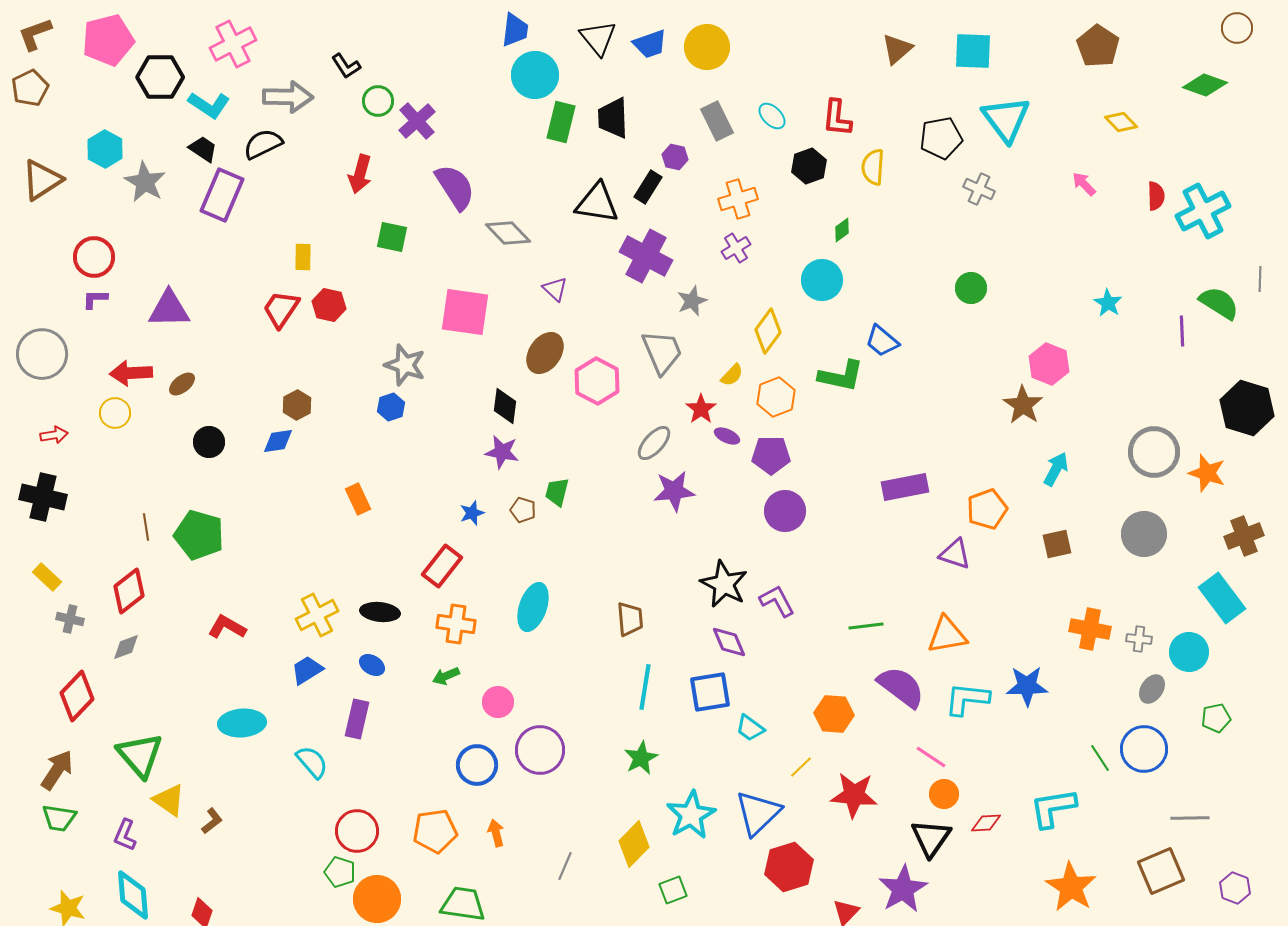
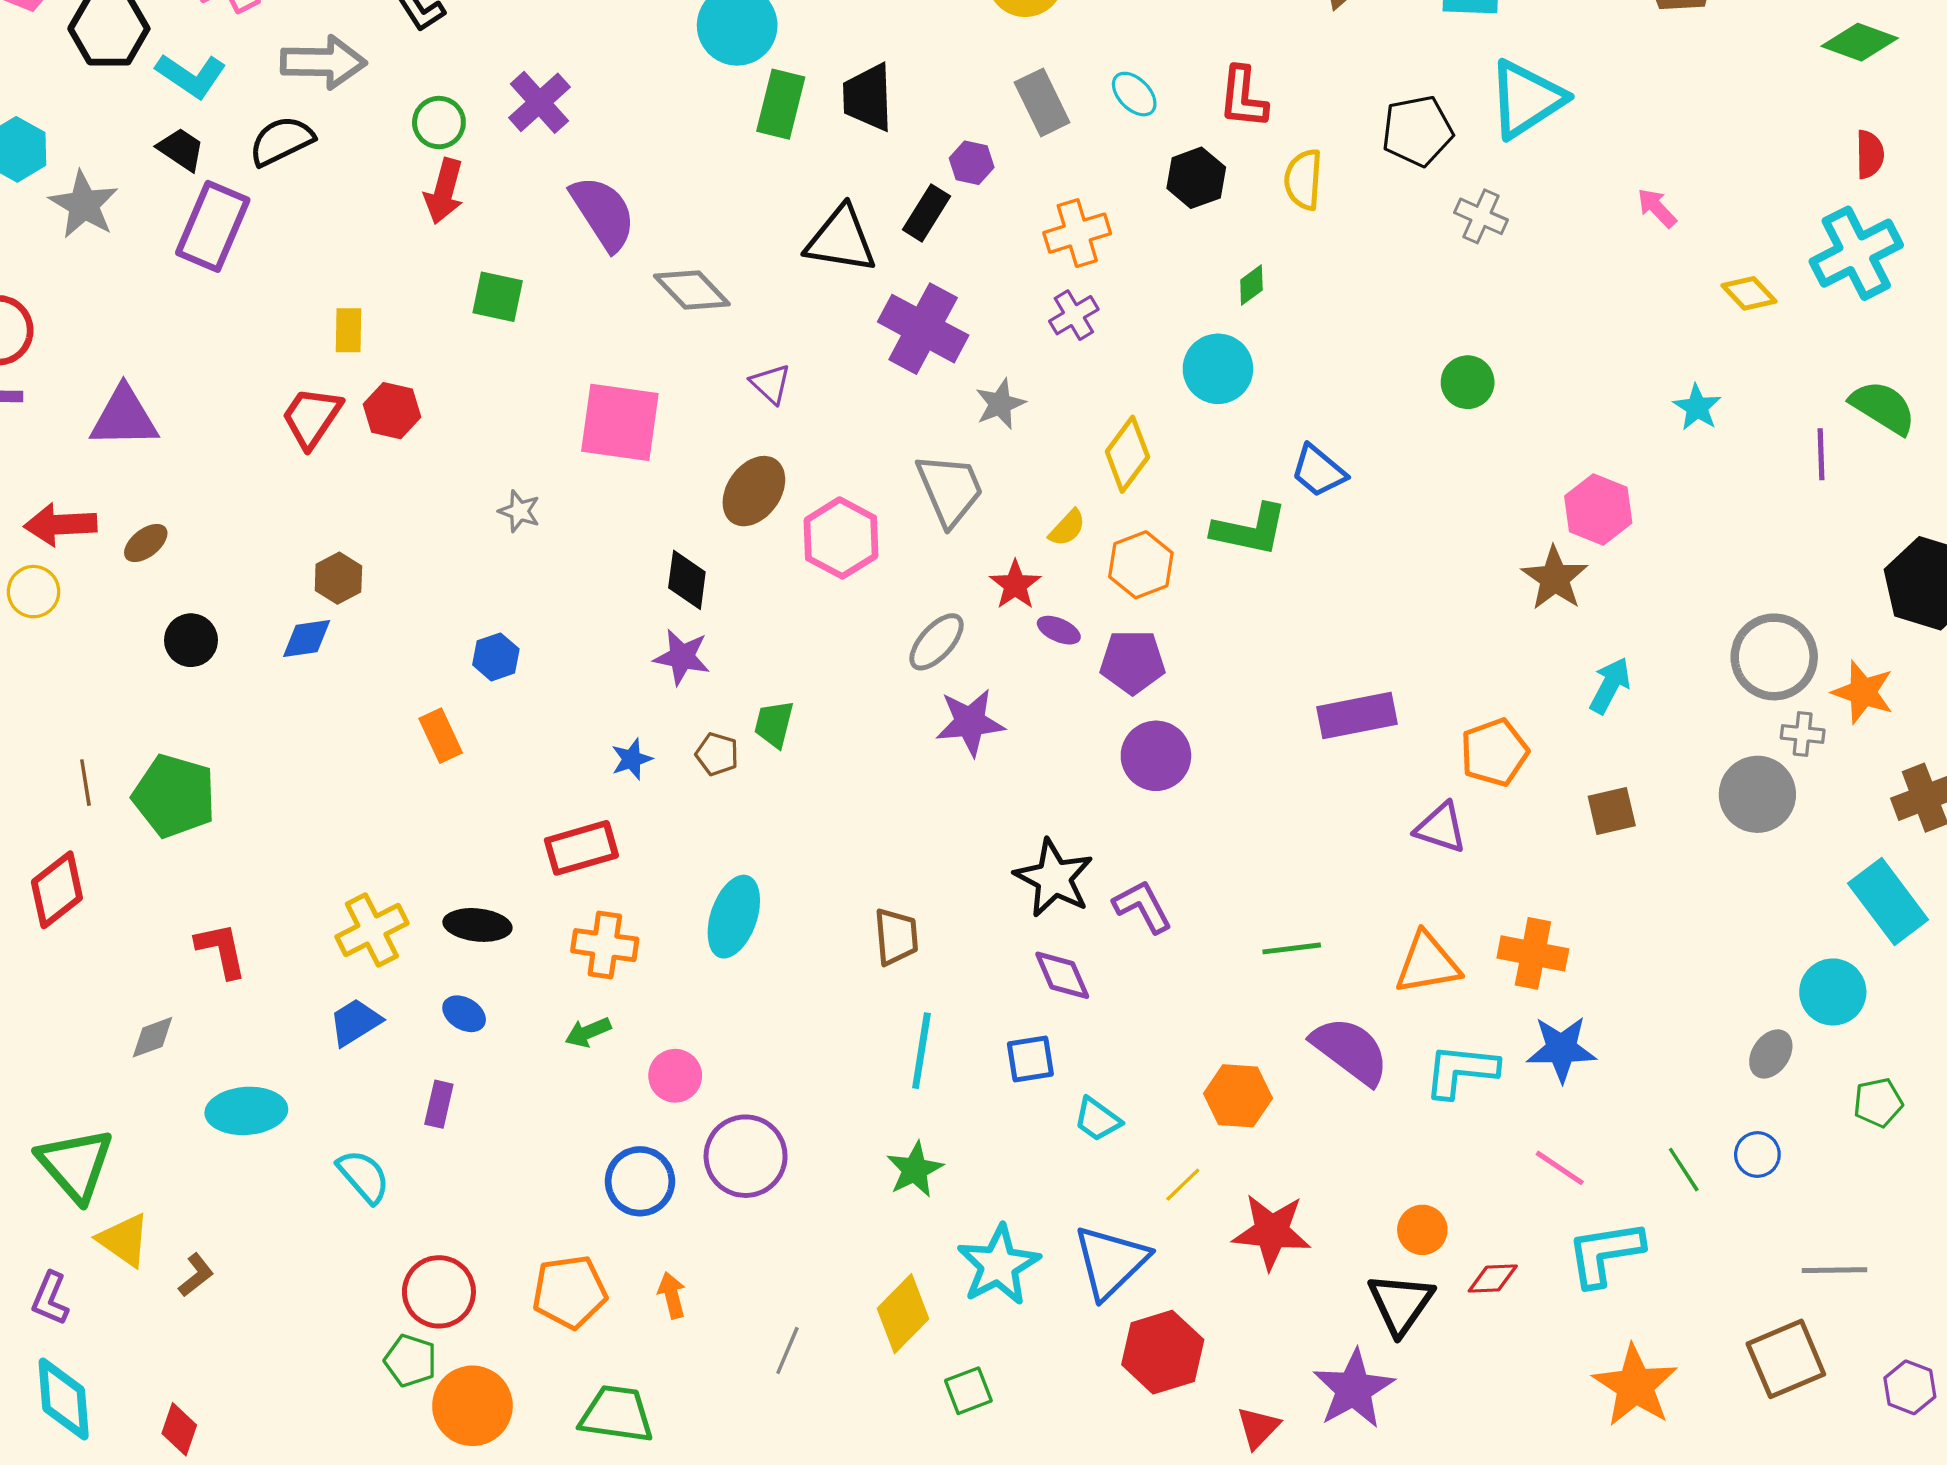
green circle: (378, 101) -> (439, 123), moved
cyan triangle: (1006, 119) -> (1526, 99), turned 34
yellow diamond: (1121, 122) -> (1749, 293), moved
red semicircle: (1156, 196) -> (1870, 154), moved
gray star: (405, 365) -> (519, 511), size x0.6
blue hexagon: (391, 407) -> (496, 657), moved
red rectangle: (442, 566) -> (581, 848), turned 36
red L-shape: (227, 627) -> (221, 950), turned 48
orange cross: (1090, 629) -> (1533, 953), moved
gray cross: (1139, 639) -> (1803, 734), moved
gray diamond: (126, 647) -> (152, 1037), moved
blue square: (710, 692) -> (1030, 1059), size x0.7
purple rectangle: (357, 719) -> (439, 1104), size x0.7
blue circle: (1144, 749) -> (1757, 1154), size x0.6
pink line: (931, 757) -> (1560, 1168), moved

